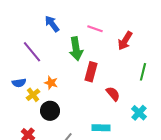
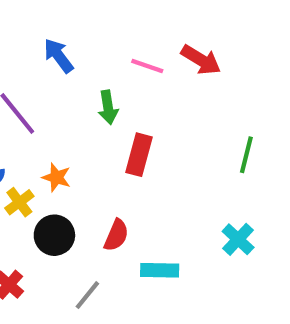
red arrow: (125, 41) -> (201, 60), moved, turned -90
green arrow: (76, 49) -> (108, 107), size x0.7
red semicircle: (113, 94) -> (116, 235), moved, turned 63

